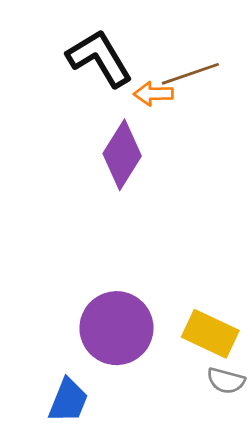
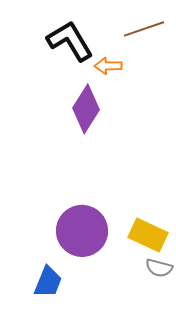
brown line: (190, 74) -> (144, 29), moved

